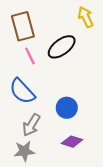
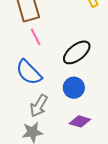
black ellipse: (62, 47) -> (77, 52), moved

